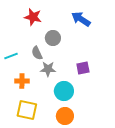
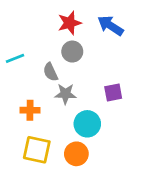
red star: (33, 17) -> (70, 23), moved, turned -30
cyan line: (11, 56) -> (15, 58), moved
orange circle: (65, 116) -> (76, 154), moved

